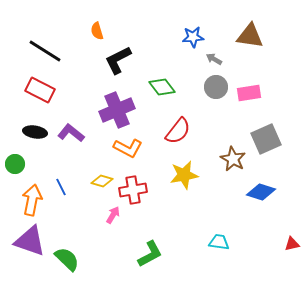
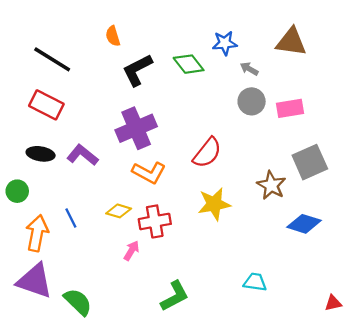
green diamond: (162, 87) -> (189, 64), moved
red triangle: (292, 244) -> (333, 303), moved

